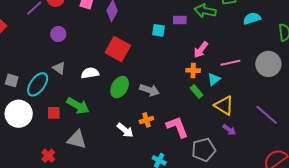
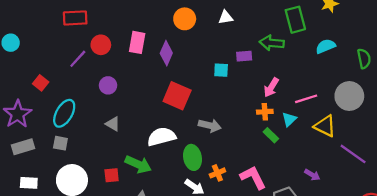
white semicircle: (90, 73) -> (162, 137), moved, size x1.4
cyan ellipse: (38, 84) -> (64, 113), moved
green ellipse: (120, 87) -> (192, 157), moved, turned -35
gray arrow: (149, 90) -> (210, 126), moved
yellow triangle: (224, 106) -> (325, 126), moved

